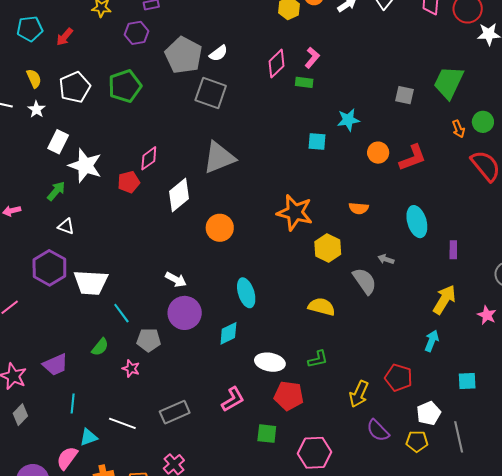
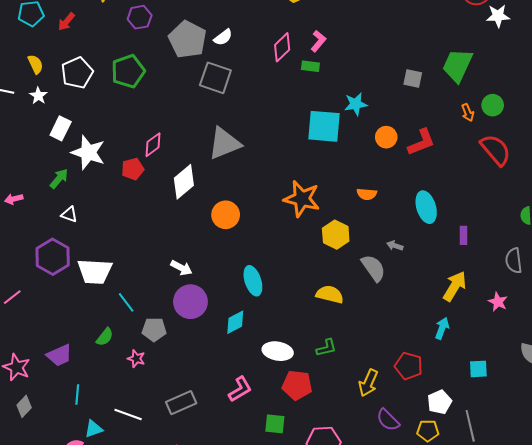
cyan square: (317, 141) -> (324, 126), size x1.8

